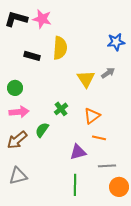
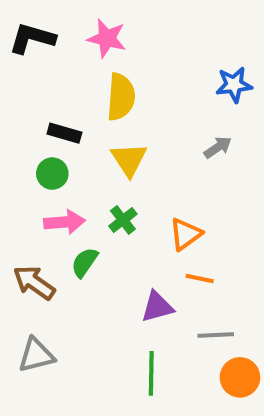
pink star: (42, 19) -> (107, 38), moved
black rectangle: (32, 56) -> (64, 133), moved
yellow triangle: (86, 79) -> (129, 159), moved
green circle: (15, 88) -> (52, 174), moved
pink arrow: (19, 112) -> (64, 222), moved
brown arrow: (17, 140) -> (34, 283), turned 75

